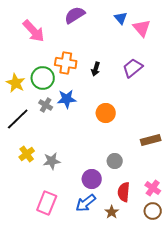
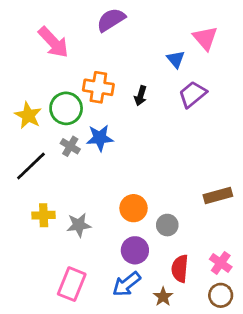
blue triangle: (121, 18) -> (176, 59), moved
orange circle: (106, 113) -> (134, 208), moved
yellow cross: (27, 154) -> (44, 215), turned 35

